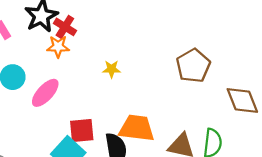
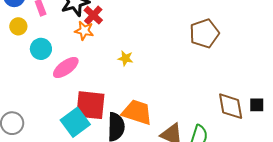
brown pentagon: (193, 66) -> (204, 33), moved
red square: (82, 130) -> (90, 105), size x1.4

